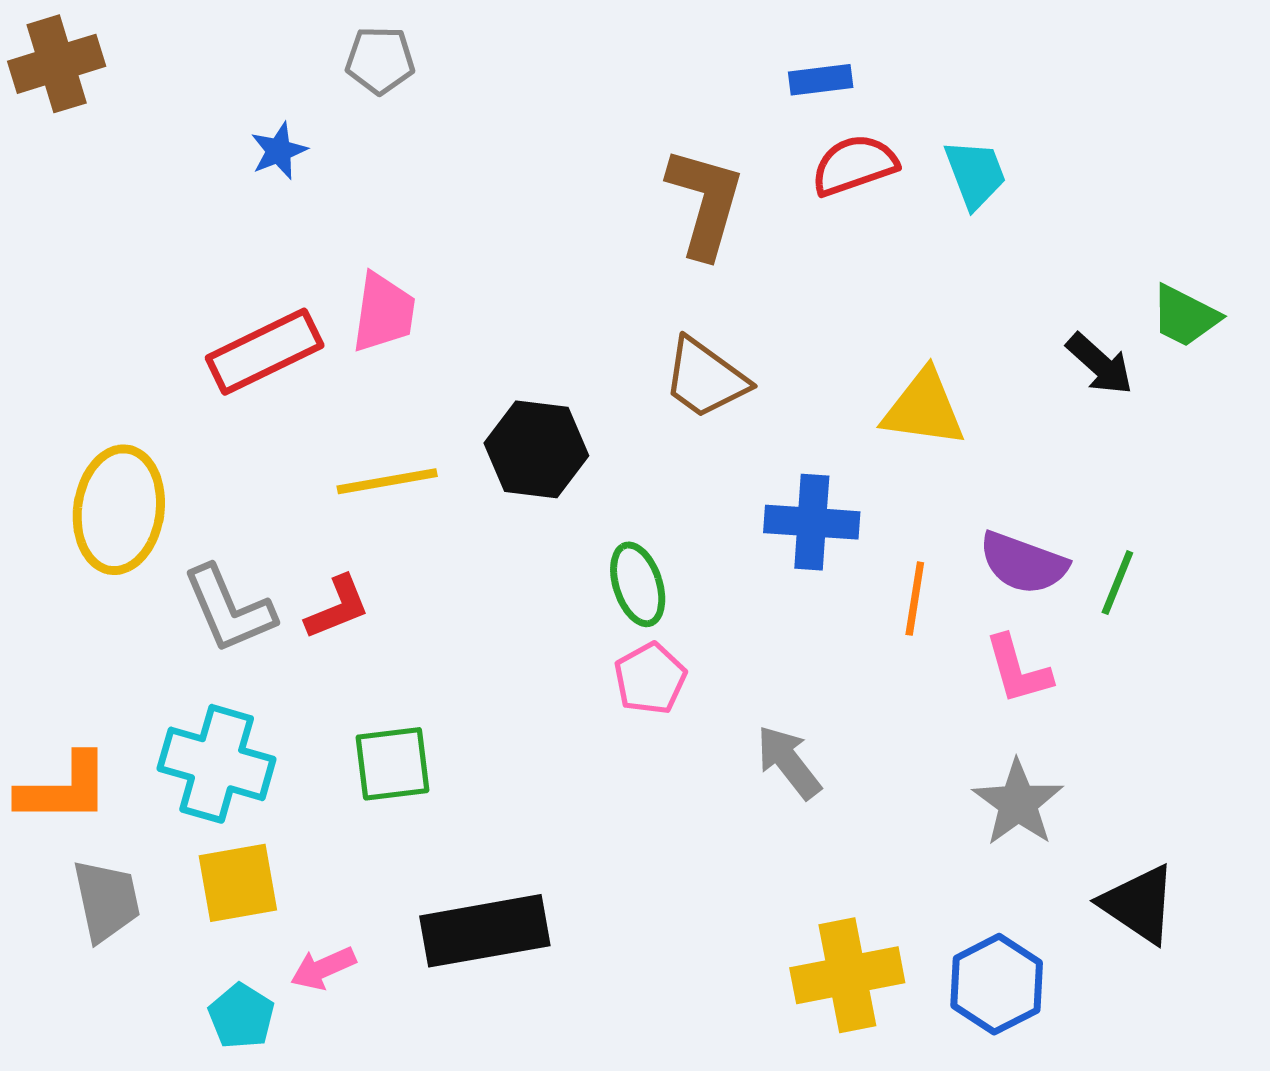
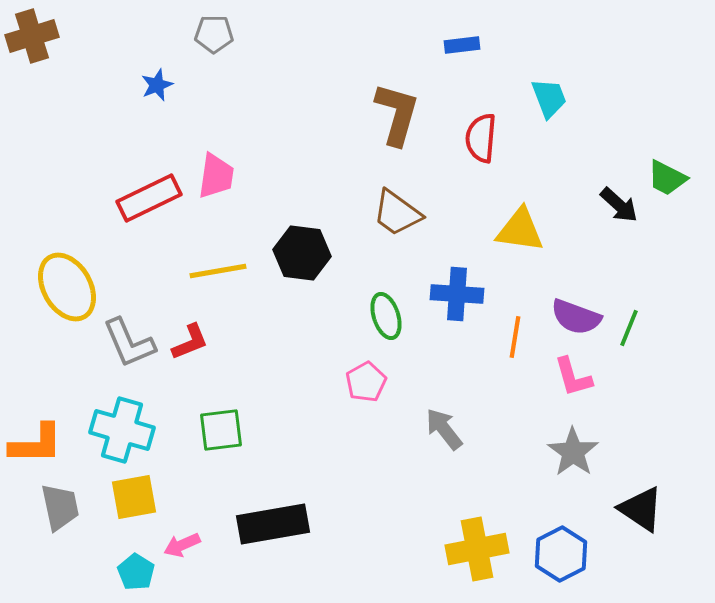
red semicircle: (854, 165) -> (481, 138), moved, turned -66
yellow ellipse: (119, 510) -> (67, 287), turned -38
green ellipse: (638, 584) -> (386, 316), moved

